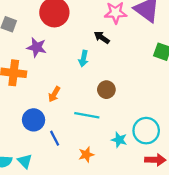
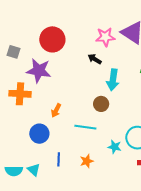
purple star: (37, 47) -> (39, 71), size x1.4
cyan arrow: (84, 59) -> (113, 80), moved, size x1.5
blue line: (55, 138) -> (59, 159), moved, turned 32

